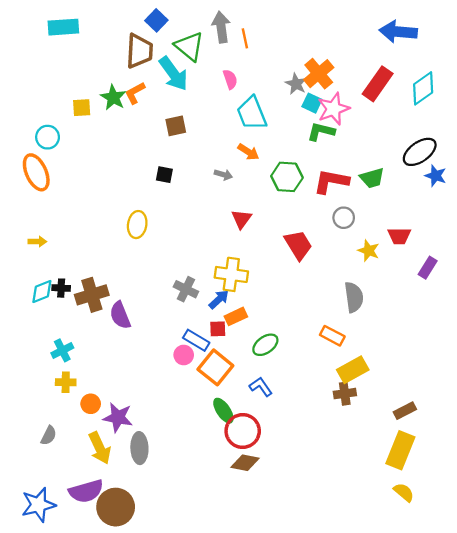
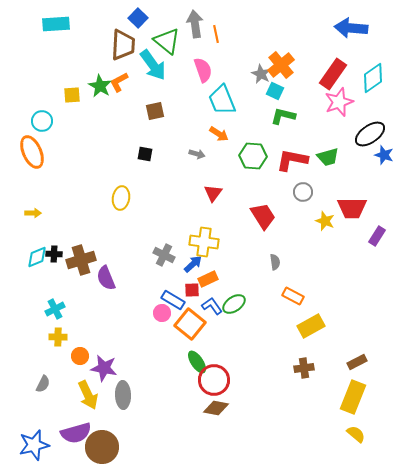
pink semicircle: (230, 79) -> (203, 70), size x1.4
pink star: (333, 109) -> (339, 102), moved
red trapezoid: (399, 236) -> (352, 208), size x1.4
gray semicircle: (354, 297) -> (275, 262), moved, size x0.6
blue L-shape: (261, 387) -> (212, 306), moved
brown cross: (345, 394) -> (304, 368), moved

